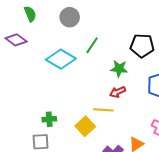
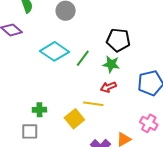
green line: (92, 45) -> (83, 58), moved
black pentagon: (142, 46) -> (118, 40), moved

